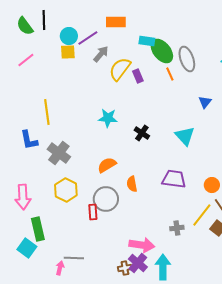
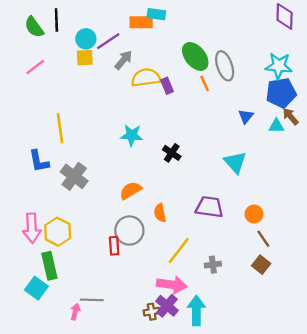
cyan rectangle: (147, 41) -> (156, 14), moved
yellow semicircle: (120, 69) -> (146, 78), turned 45
cyan triangle: (185, 136) -> (235, 162), moved
yellow hexagon: (66, 190) -> (58, 232), moved
yellow line: (202, 215) -> (179, 251), moved

